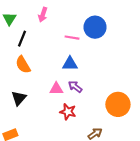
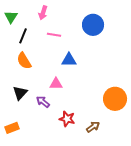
pink line: (72, 38) -> (54, 35), moved
purple arrow: (75, 87) -> (43, 102), moved
red star: (68, 112) -> (67, 119), moved

